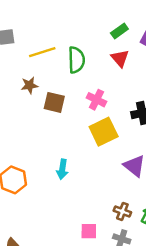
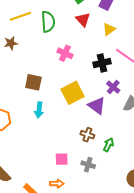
brown square: (54, 102) -> (33, 82), moved
yellow square: (104, 132) -> (73, 93), moved
brown cross: (122, 211) -> (87, 135), moved

